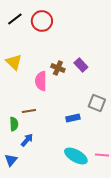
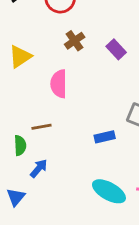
yellow triangle: (14, 62) -> (20, 57), turned 42
purple rectangle: (81, 65) -> (116, 49), moved
brown cross: (58, 68) -> (75, 41), moved, turned 32

